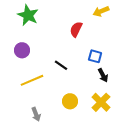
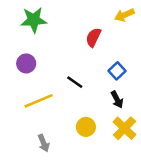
green star: (28, 15) -> (34, 20), turned -30
blue square: (95, 56) -> (117, 71), turned 32
black arrow: (103, 75) -> (117, 100), moved

